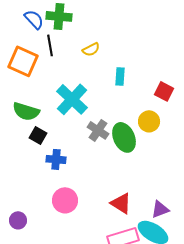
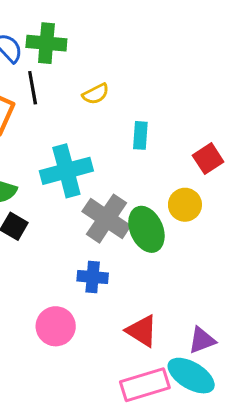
red square: (164, 91) -> (208, 159), turned 30
cyan cross: (72, 99) -> (66, 171), turned 32
gray cross: (98, 130) -> (106, 219), size x1.4
blue cross: (56, 159) -> (93, 277), moved

